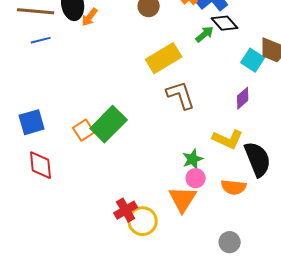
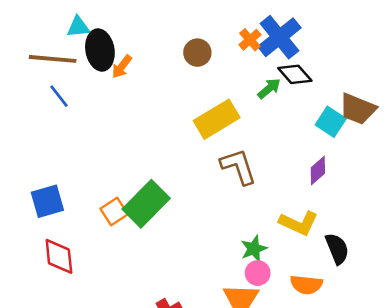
blue line: (41, 40) -> (59, 96), turned 66
black semicircle: (258, 159) -> (337, 249), size x0.7

